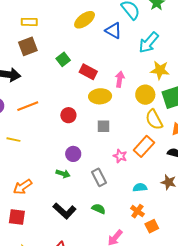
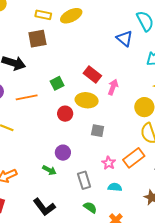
yellow ellipse: (85, 20) -> (71, 16), moved
green square: (63, 59) -> (57, 83), moved
pink arrow: (120, 79) -> (113, 87), moved
yellow ellipse: (100, 96) -> (87, 100), moved
cyan semicircle: (140, 187) -> (115, 187), moved
green semicircle: (99, 209) -> (90, 207), moved

